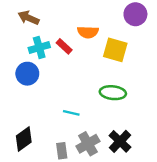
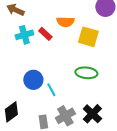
blue circle: (27, 74) -> (33, 80), moved
cyan line: (71, 113) -> (51, 90), turned 48

